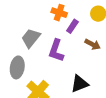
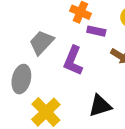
purple rectangle: (72, 26) -> (96, 31), turned 64

